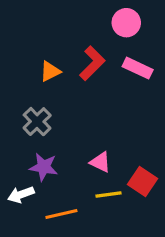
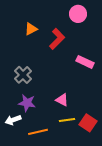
pink rectangle: (138, 68) -> (85, 62), moved
orange triangle: (50, 71) -> (31, 29), moved
red square: (142, 182) -> (88, 123), moved

